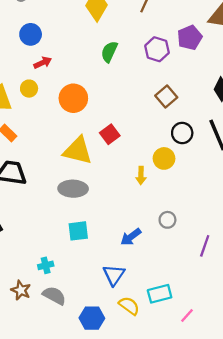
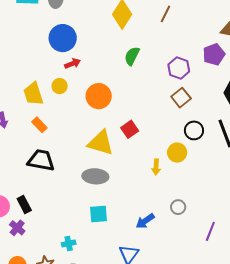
blue circle: (31, 34) -> (63, 38), size x1.4
purple pentagon: (190, 38) -> (214, 54), moved
purple hexagon: (157, 49) -> (179, 68), moved

